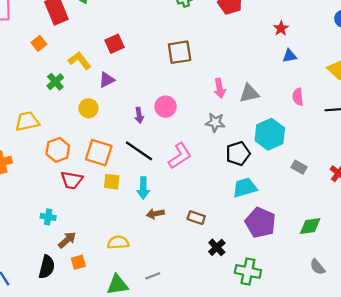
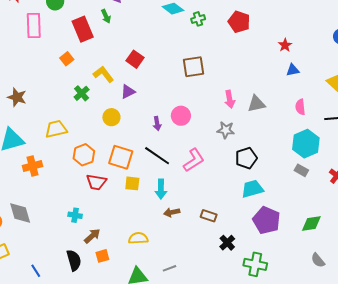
red square: (115, 44) -> (135, 59), turned -30
cyan hexagon: (270, 134) -> (306, 144), moved
black semicircle: (47, 267) -> (74, 260), turned -30

